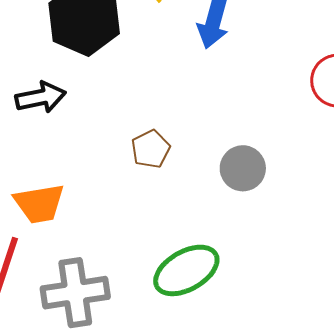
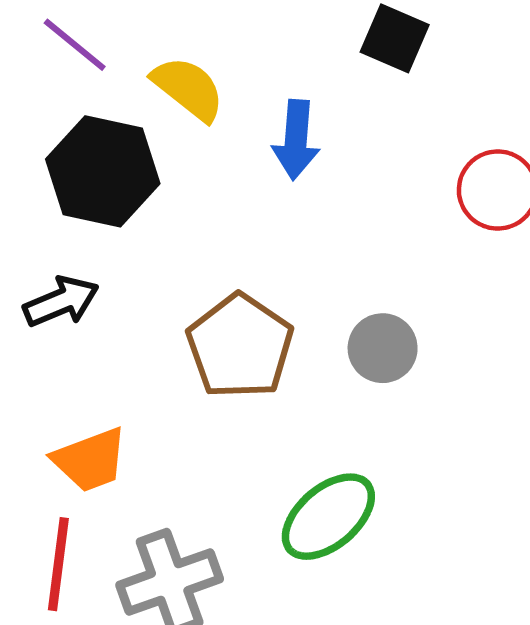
brown pentagon: (151, 149) -> (240, 346), size x1.8

